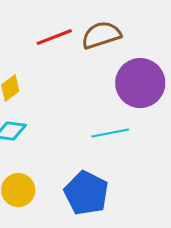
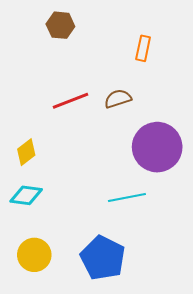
brown semicircle: (101, 35) -> (118, 99), size x0.7

